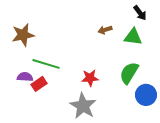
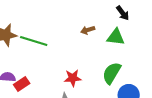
green line: (46, 64) -> (34, 41), moved

